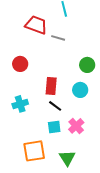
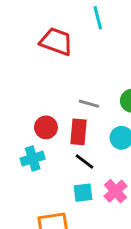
gray line: (58, 38) -> (89, 104), moved
red circle: (20, 64) -> (46, 127), moved

